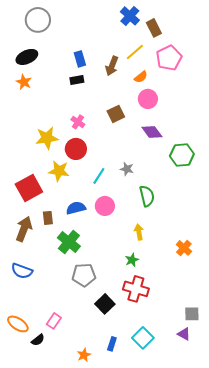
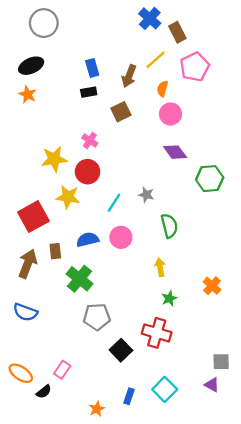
orange semicircle: (141, 77) -> (162, 89), turned 144
brown square: (116, 114) -> (121, 112), moved
green star: (132, 260) -> (169, 298), moved

